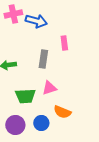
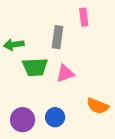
green trapezoid: (25, 96) -> (35, 67), moved
orange semicircle: (62, 112) -> (98, 106), moved

